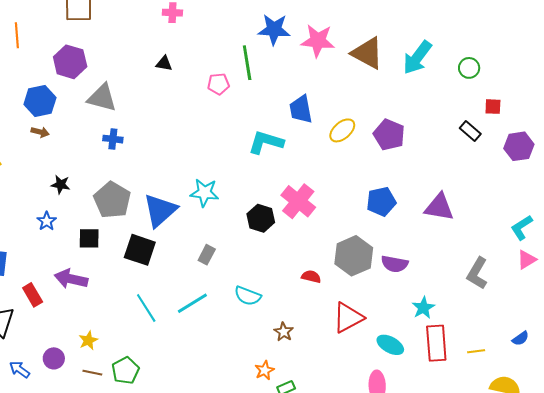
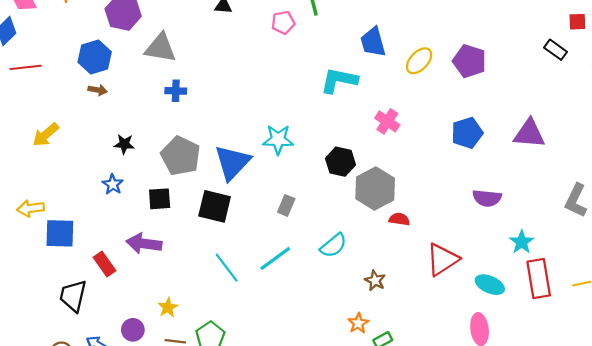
pink cross: (298, 201) -> (387, 121), moved, size x0.7
gray hexagon: (354, 256) -> (375, 189), moved
cyan semicircle: (248, 296) -> (333, 245), turned -56

